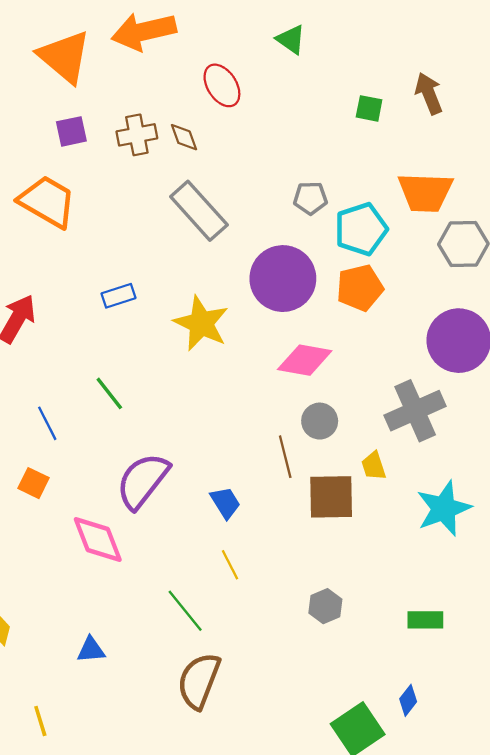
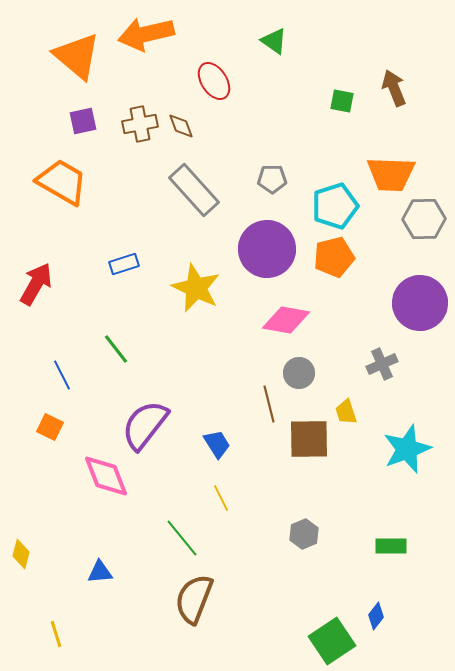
gray pentagon: (310, 198) -> (272, 179), moved
gray cross: (415, 411) -> (382, 364), size x0.6

